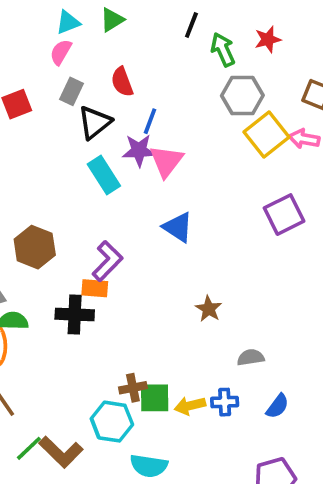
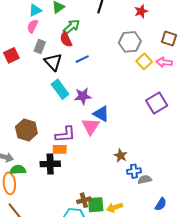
green arrow: (223, 50) -> (71, 27), moved, turned 78
blue line: (150, 121) -> (82, 59), turned 48
black triangle: (95, 123) -> (53, 62), turned -30
yellow square: (267, 134) -> (144, 61), size x0.7
purple star: (139, 150) -> (83, 96), moved
pink triangle: (166, 161) -> (91, 126), moved
purple L-shape: (107, 261) -> (65, 134), turned 45
blue cross: (225, 402) -> (134, 171), moved

